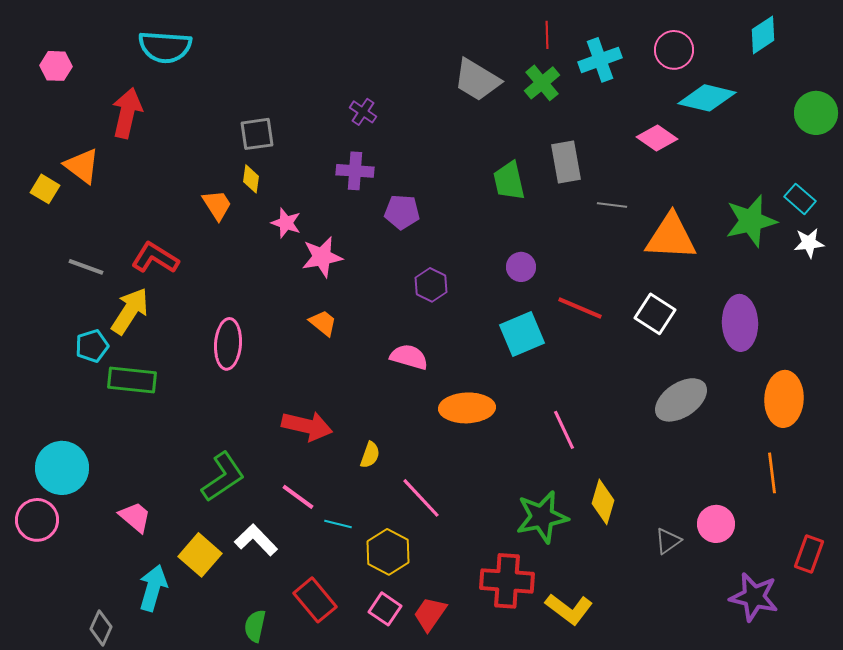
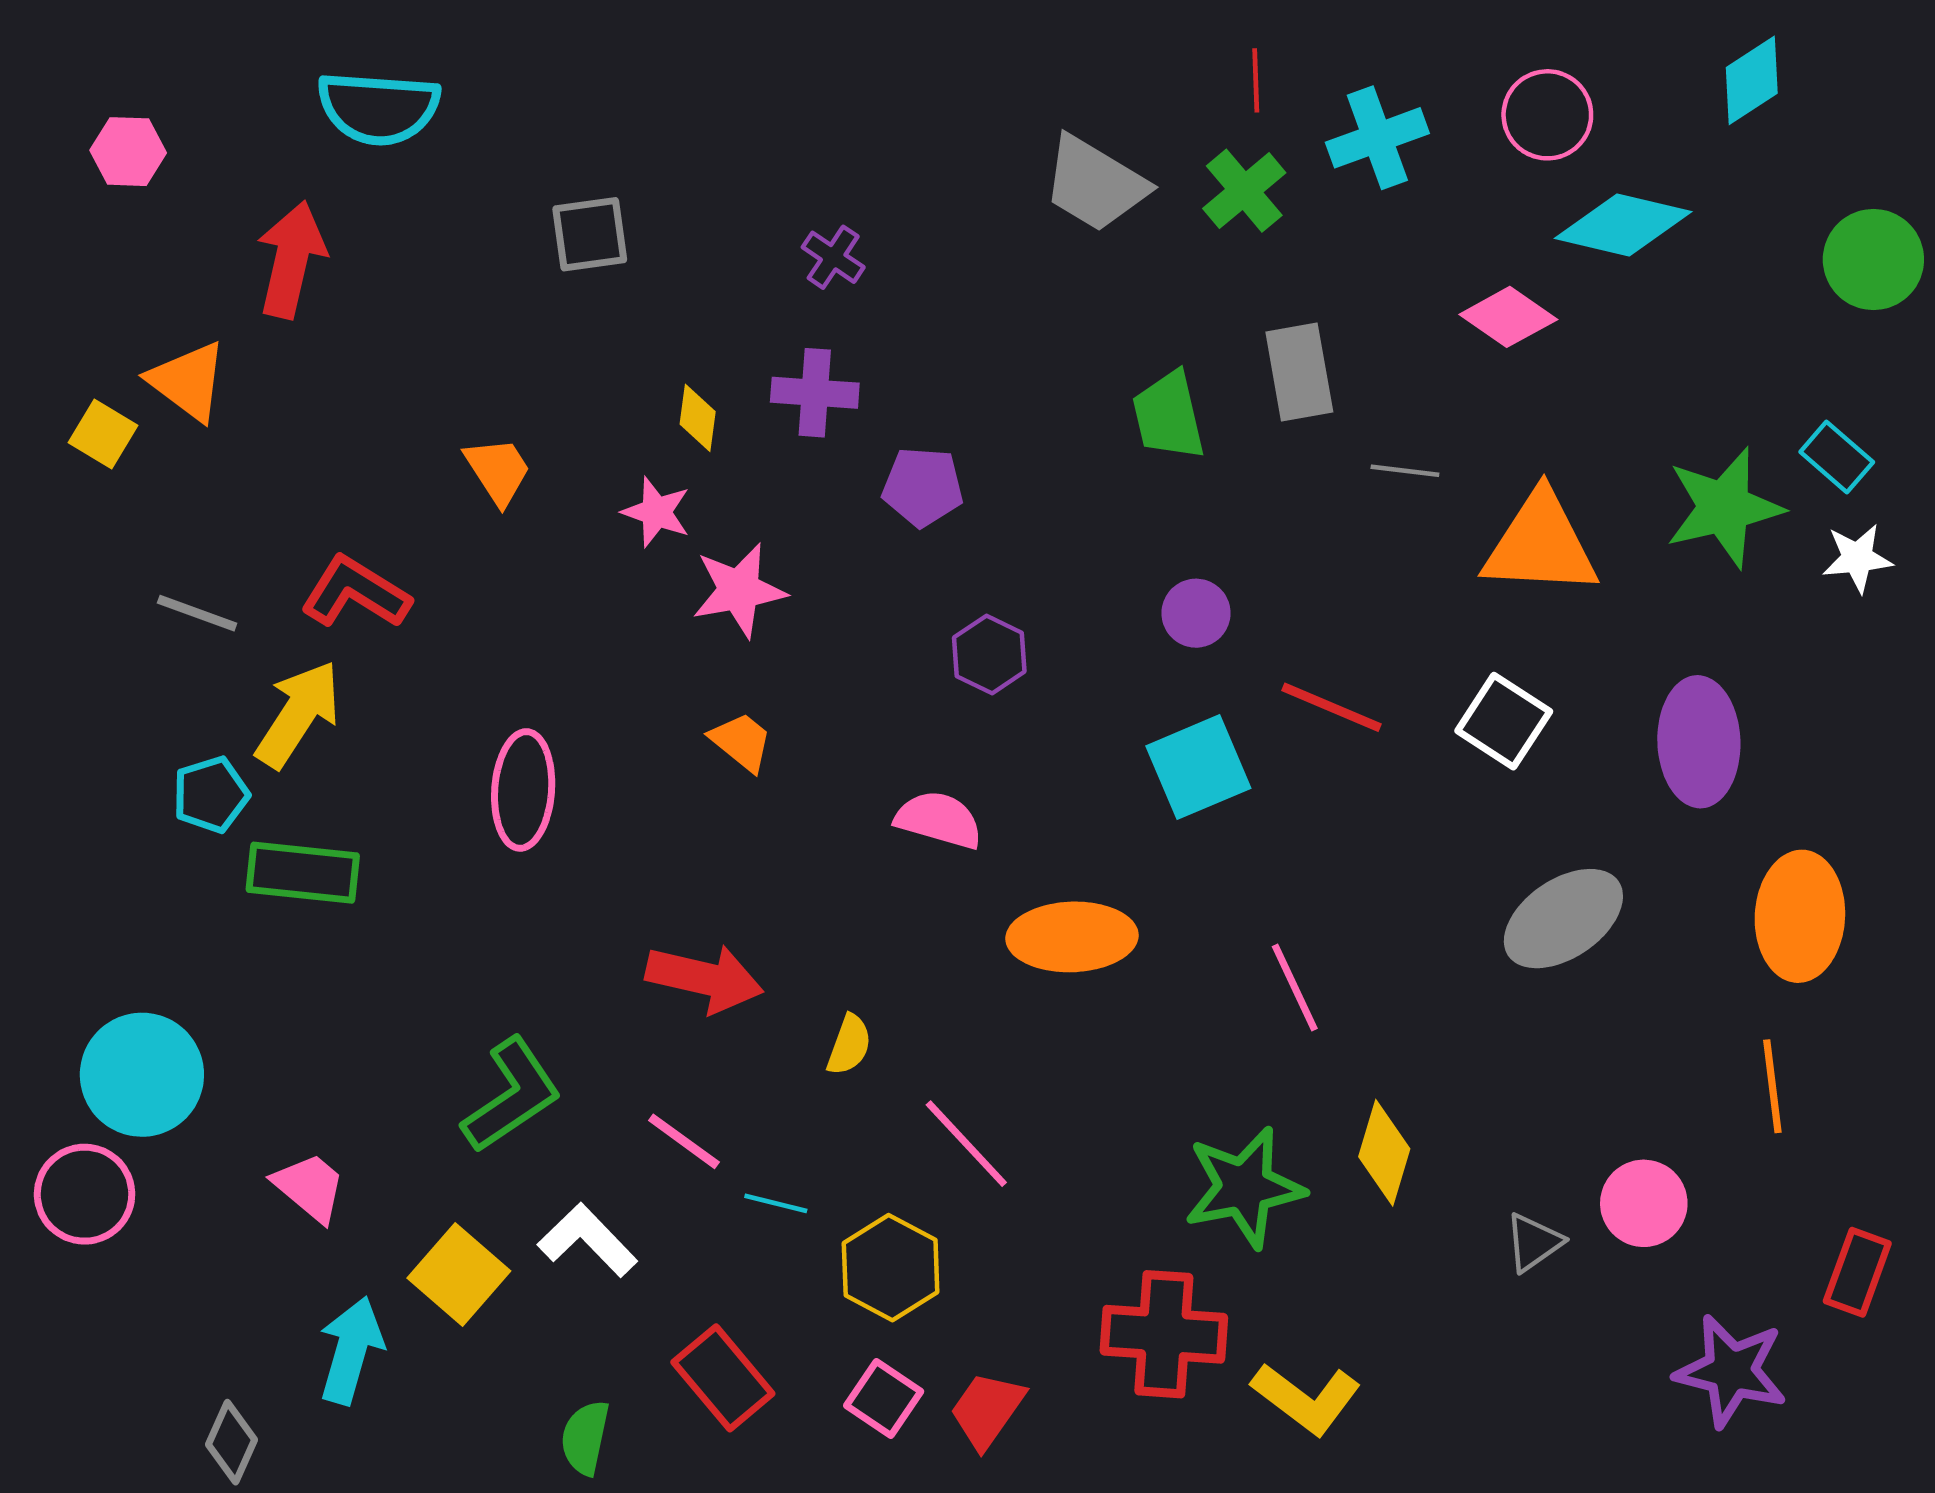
gray square: (257, 134) -> (590, 234), moved
yellow diamond: (251, 179) -> (698, 418), moved

